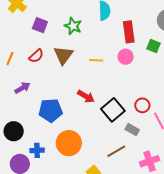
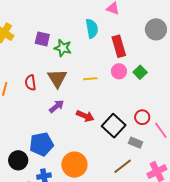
purple square: (40, 25) -> (42, 39), moved
green square: (154, 46) -> (140, 72), moved, turned 32
red semicircle: (36, 56) -> (30, 83), turned 133
purple arrow: (22, 88) -> (57, 106), moved
blue pentagon: (51, 110) -> (41, 144), moved

